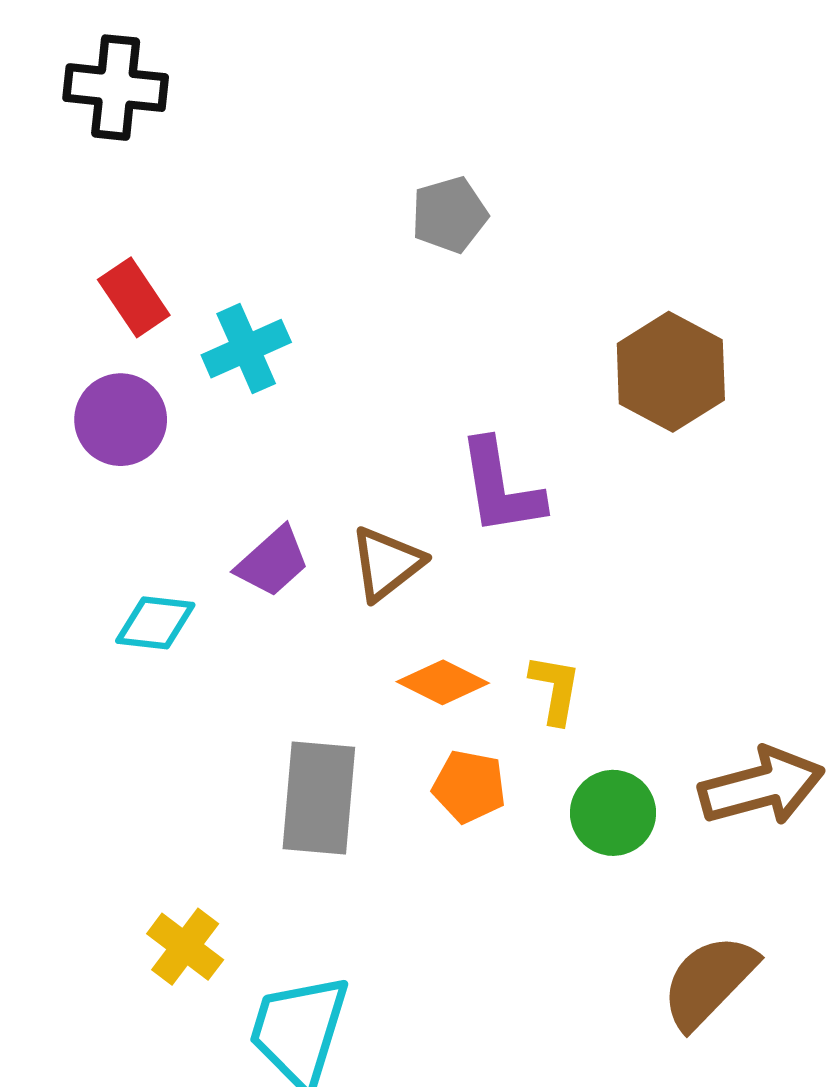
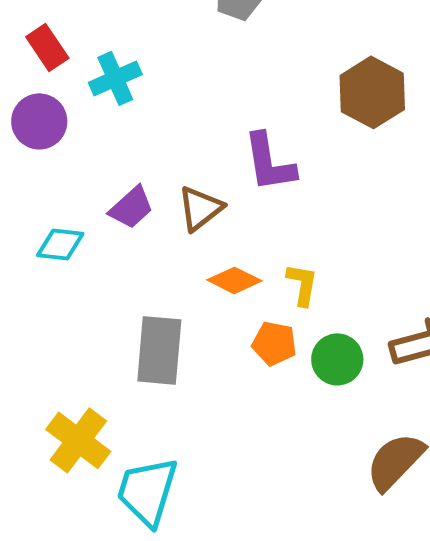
orange pentagon: (469, 786) -> (274, 343), moved
yellow cross: (185, 947) -> (78, 440), size x1.4

